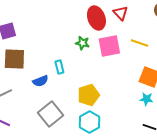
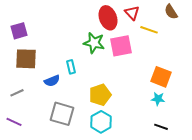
green star: (82, 43) -> (94, 43), size x1.5
yellow line: (139, 43) -> (149, 30), moved
gray square: (50, 114) -> (62, 114), turned -35

